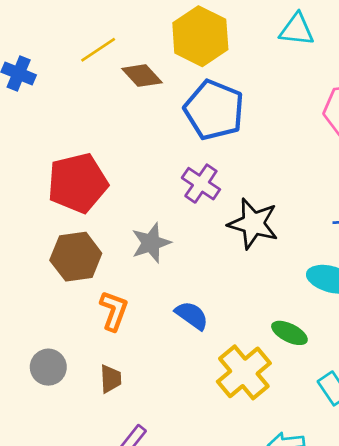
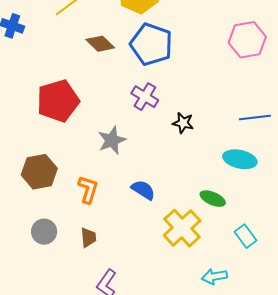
brown diamond: (142, 76) -> (100, 44), moved
black star: (253, 224) -> (183, 123), size x0.6
brown hexagon: (76, 257) -> (39, 172), moved

